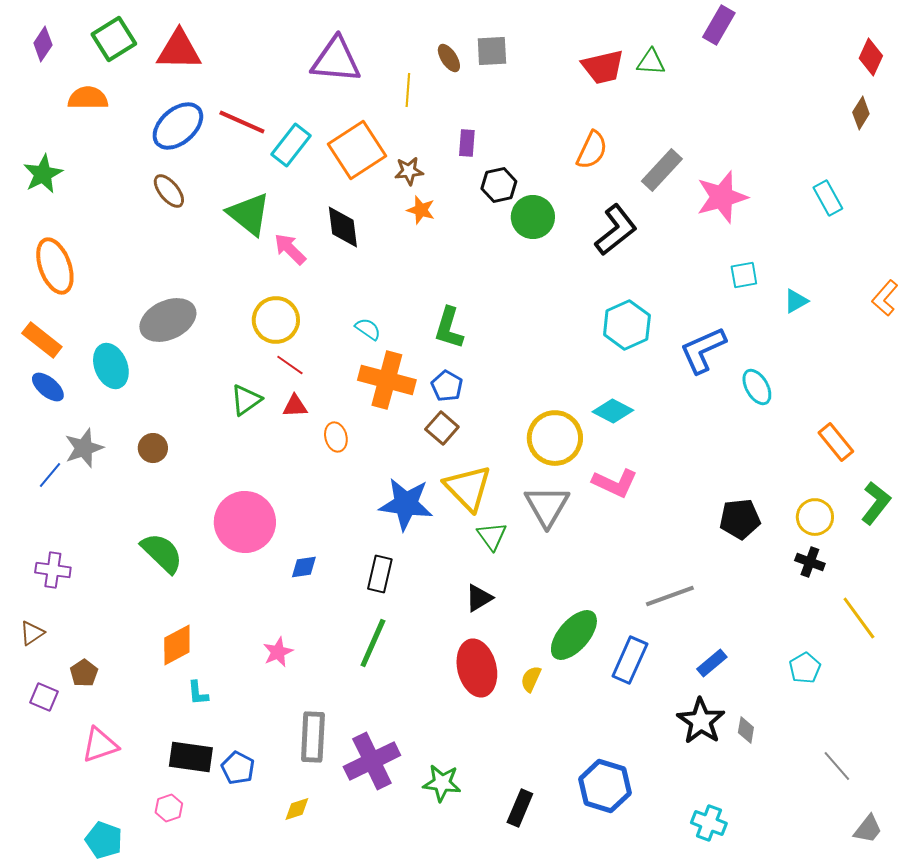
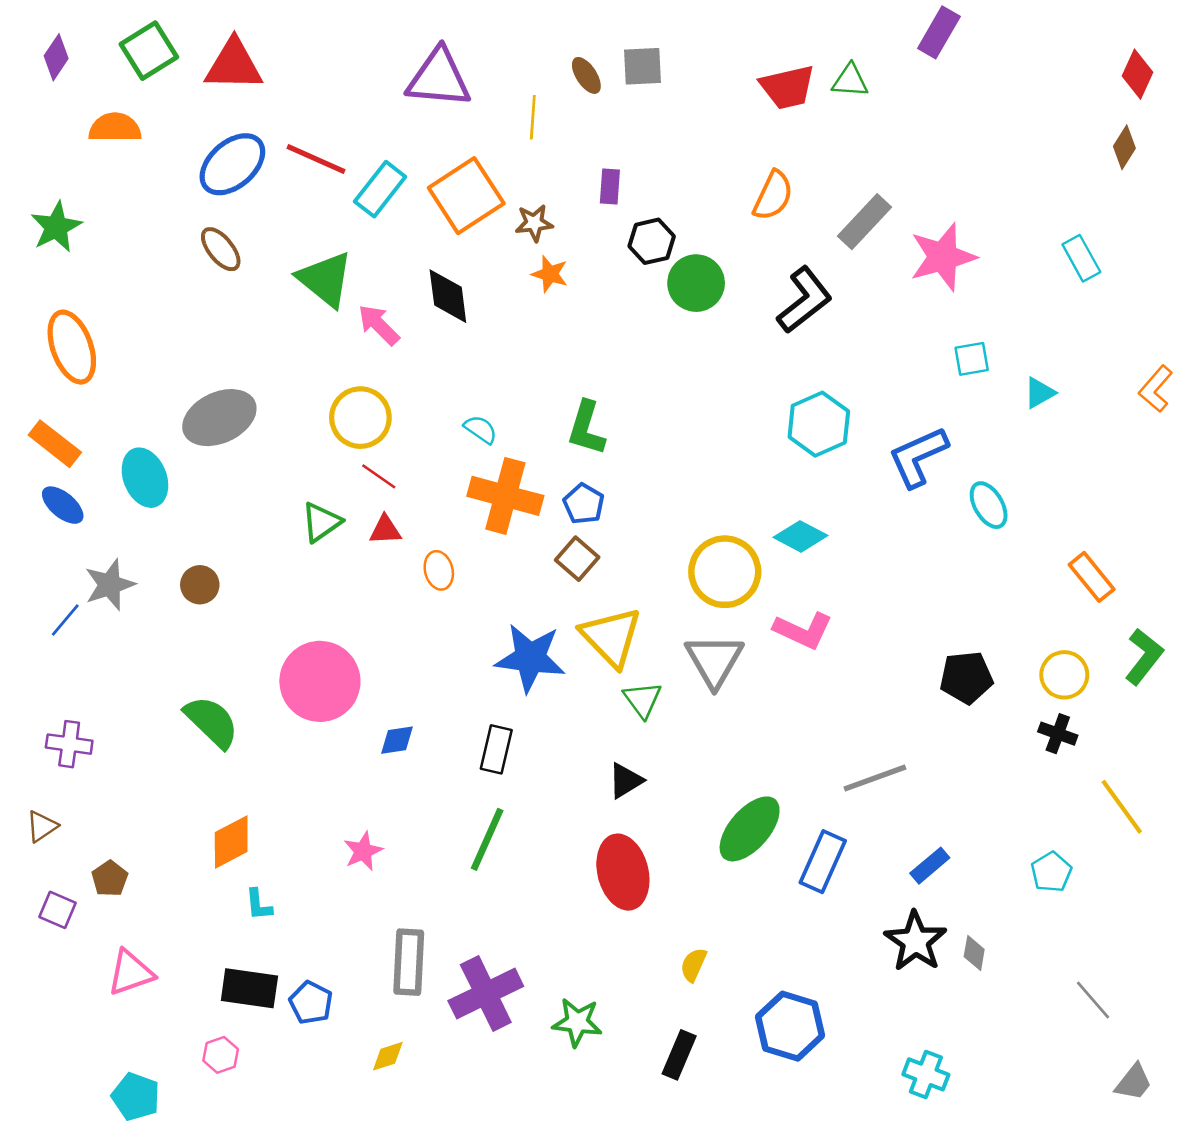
yellow semicircle: (531, 679) -> (693, 965), moved

